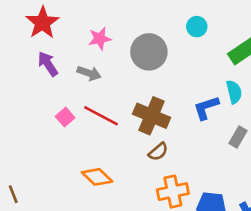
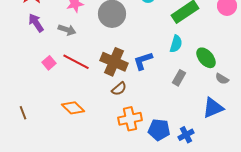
cyan semicircle: (234, 92) -> (176, 44), turned 30
blue L-shape: (206, 108) -> (143, 61), moved
brown line: (13, 194) -> (23, 113), moved

